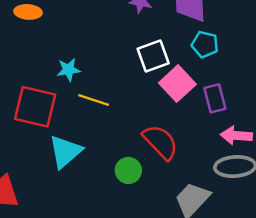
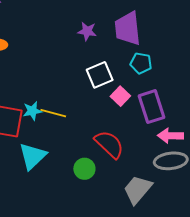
cyan star: (69, 70) -> (32, 111), moved
pink square: (177, 84) -> (120, 96), size x0.7
purple rectangle: (215, 98) -> (151, 107), size x1.4

